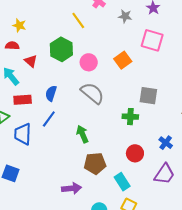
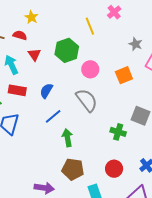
gray star: (125, 16) -> (136, 44), moved
blue line: (49, 119) -> (53, 116), moved

